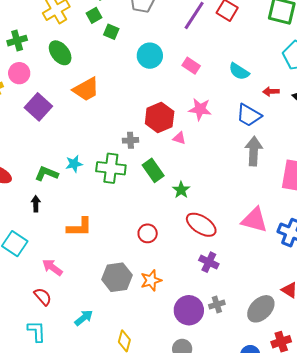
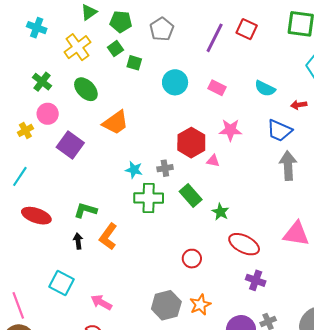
green cross: (17, 41) -> (42, 82), turned -30
cyan star: (74, 164) -> (134, 170), moved, turned 30
orange L-shape: (79, 227) -> (108, 236), moved, turned 132

